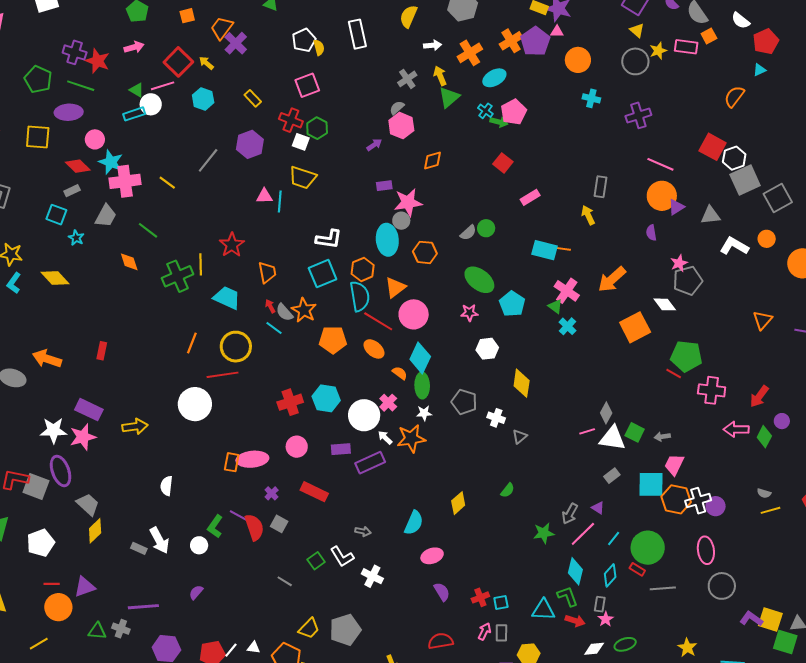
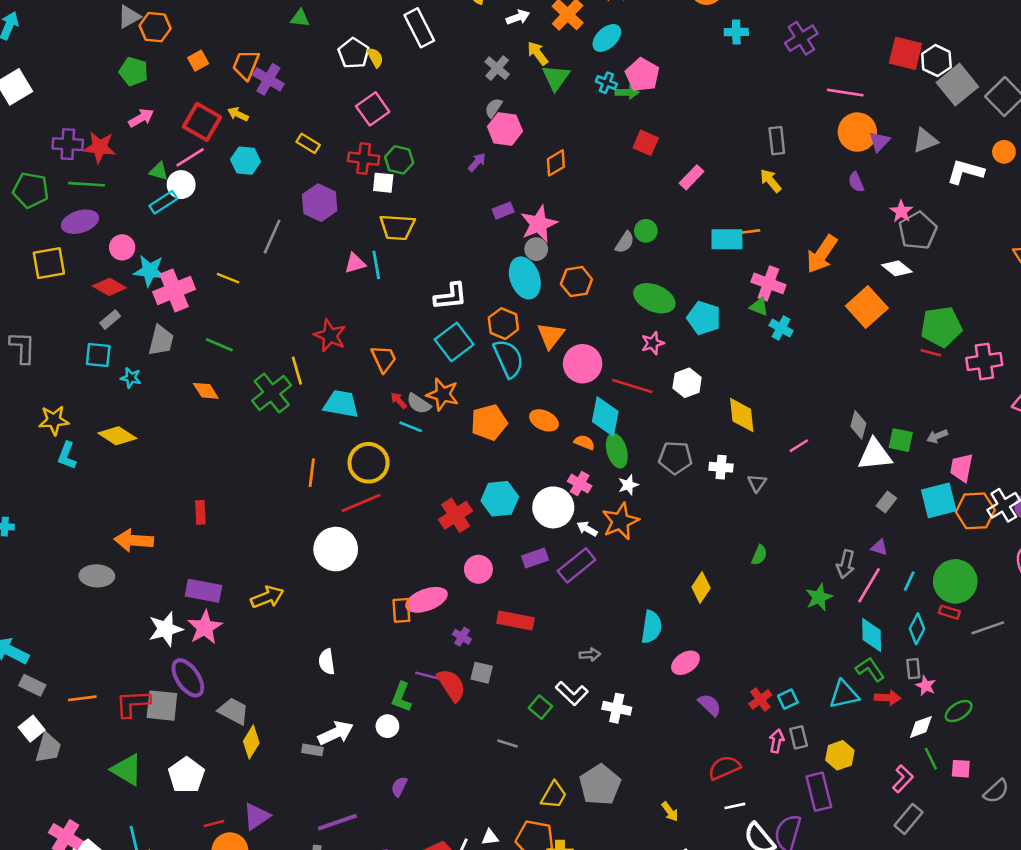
red line: (378, 321) -> (632, 386), moved
pink line: (587, 431) -> (799, 446), moved
white arrow: (159, 540) -> (336, 733), turned -72

